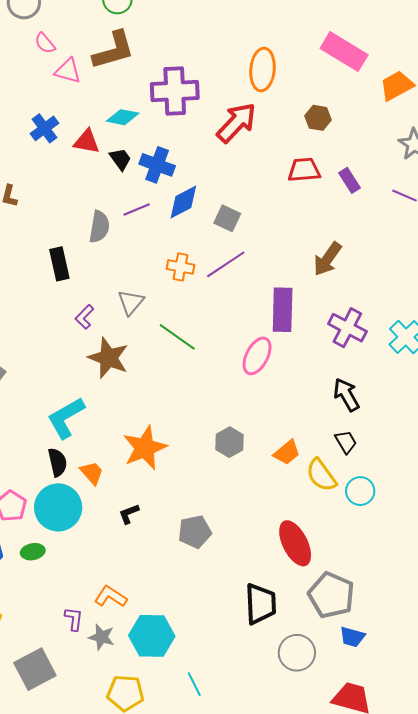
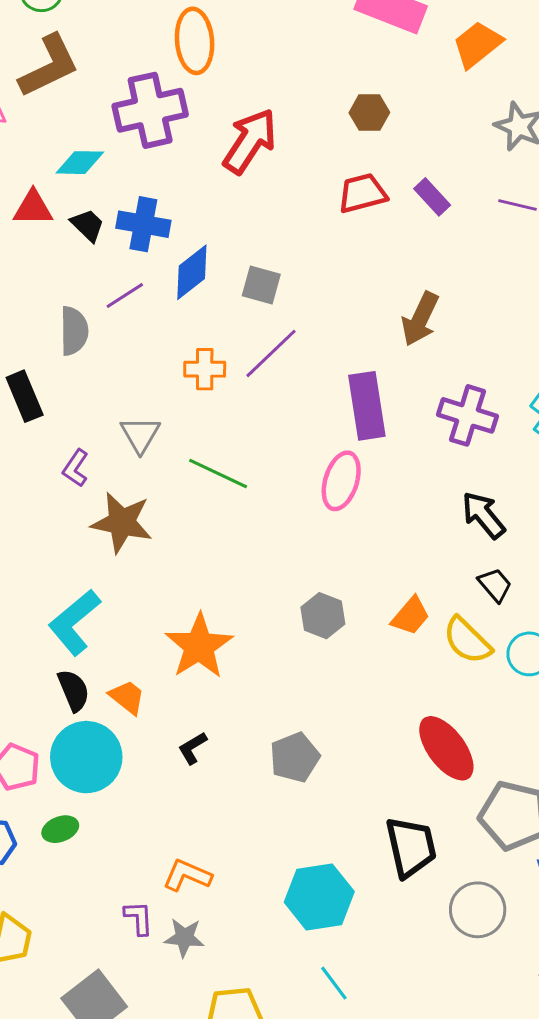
orange ellipse: (263, 70) -> (195, 41), moved
cyan hexagon: (152, 636) -> (319, 897), moved

